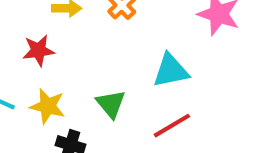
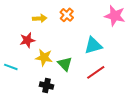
yellow star: (48, 106) -> (44, 58), moved

